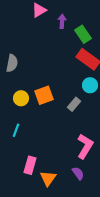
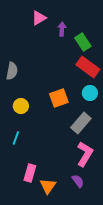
orange square: (44, 95) -> (59, 98), moved
gray rectangle: (74, 104) -> (81, 123), moved, size x1.5

